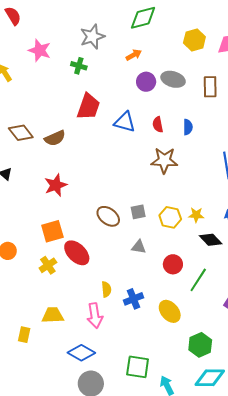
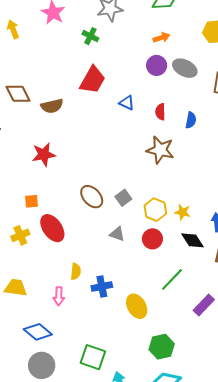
orange arrow: (134, 55) -> (161, 38), moved
blue triangle: (125, 122) -> (127, 103), size x0.7
gray square: (138, 212) -> (123, 198), turned -35
orange square: (52, 231) -> (31, 201), size x0.6
red circle: (173, 264) -> (152, 239), moved
pink arrow: (95, 316) -> (59, 296), size x0.7

